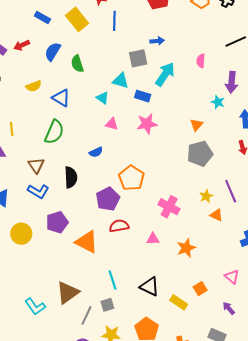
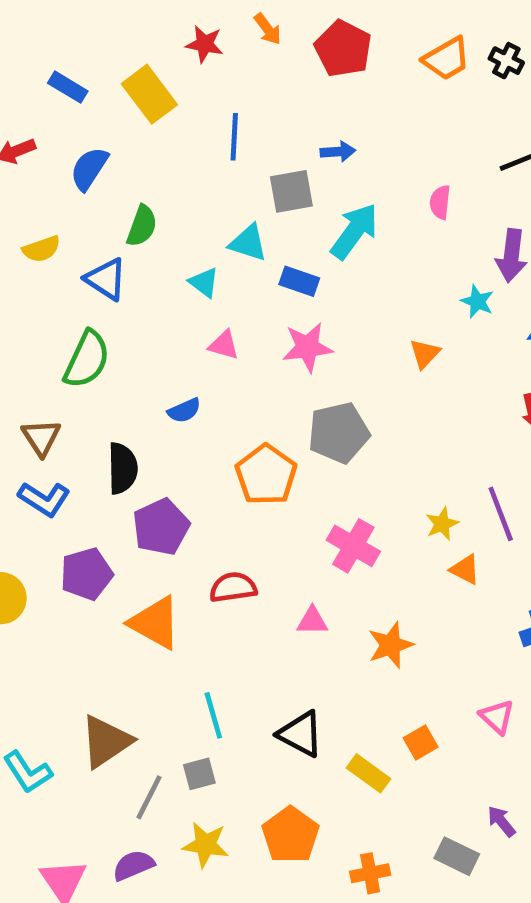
blue line: (114, 21) -> (234, 137), moved
green semicircle: (77, 64) -> (142, 226), moved, turned -144
gray pentagon: (200, 154) -> (339, 433), moved
purple pentagon: (108, 199) -> (161, 527), moved
purple arrow: (229, 308) -> (501, 821), moved

